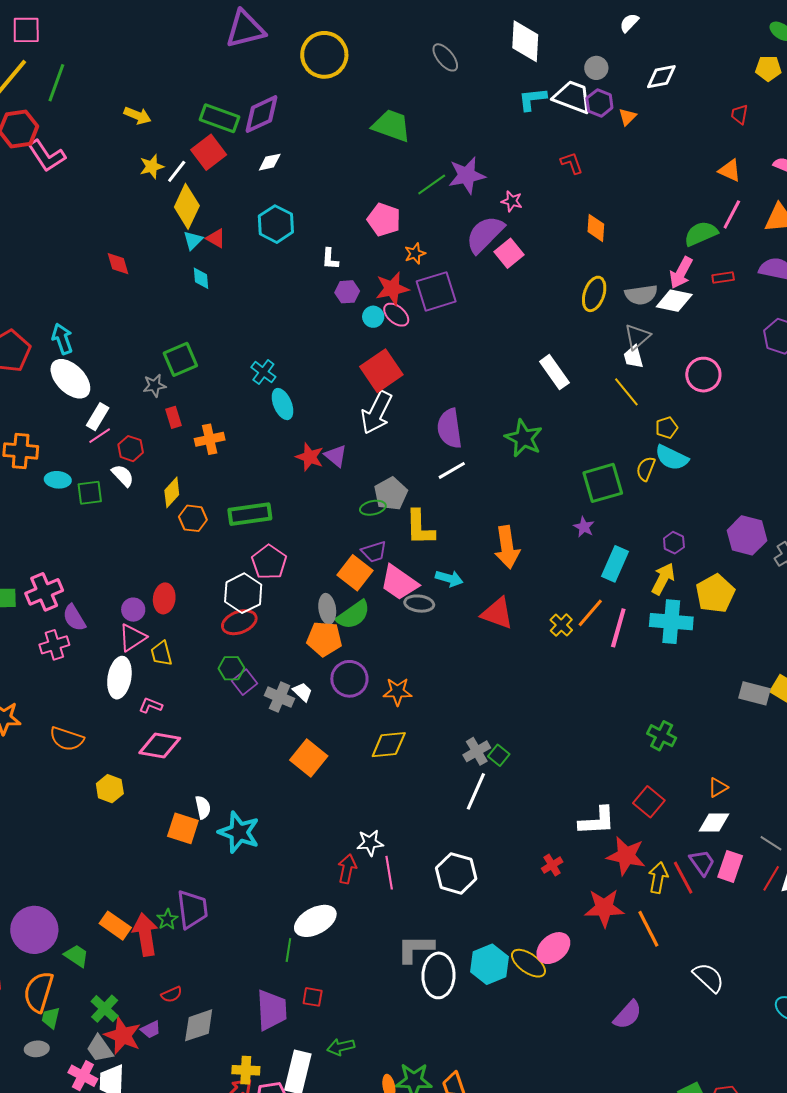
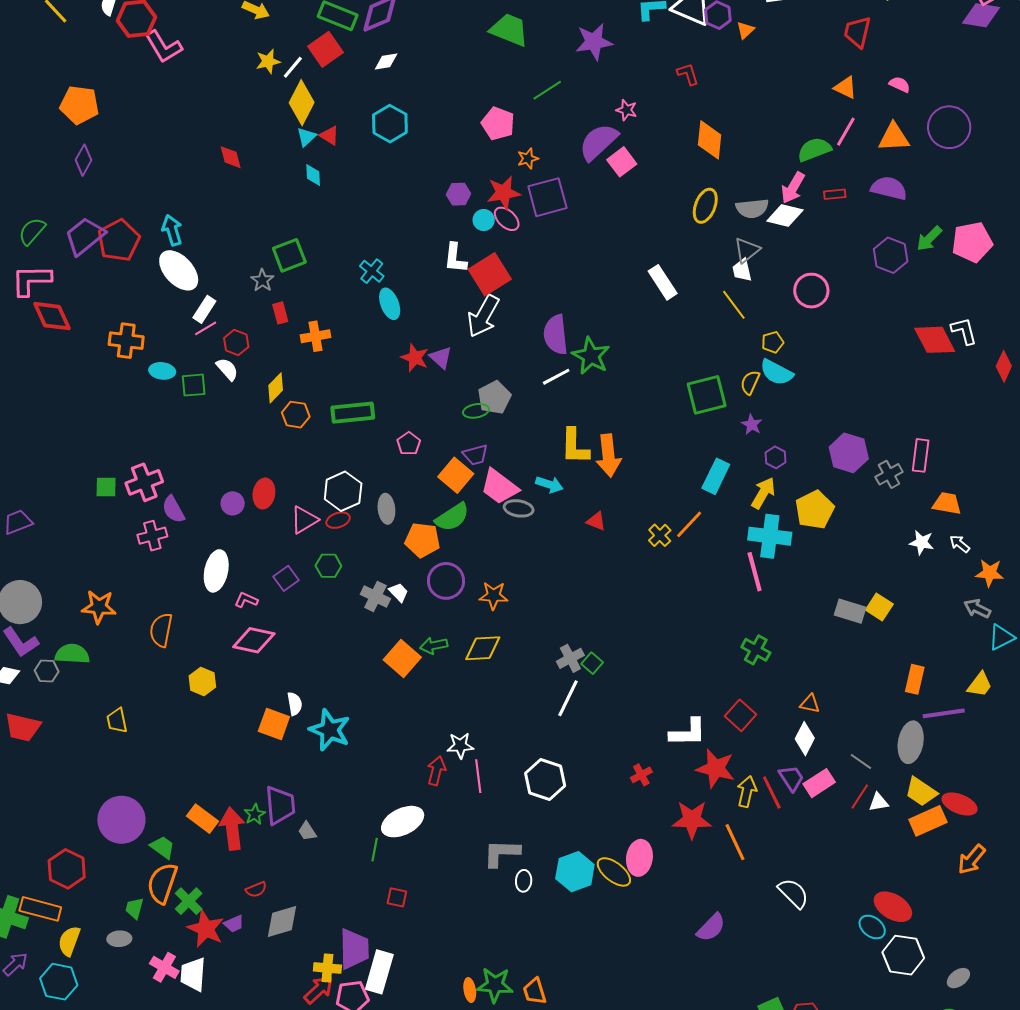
red trapezoid: (739, 114) -> (857, 32), size x1.6
purple star: (467, 175) -> (594, 42), moved
orange diamond: (596, 228) -> (710, 140), size x1.4
white L-shape: (330, 259) -> (455, 258), moved, size x1.4
gray star: (154, 385) -> (262, 280), turned -30
green star: (524, 438) -> (591, 356), moved
purple star: (584, 527) -> (752, 425), moved
yellow L-shape: (420, 528) -> (575, 446), moved
pink pentagon: (269, 562) -> (409, 444), moved, size x0.7
gray ellipse: (327, 609) -> (386, 509), moved
red triangle: (497, 613) -> (596, 521), size x0.6
red ellipse: (239, 622) -> (338, 520), size x0.7
pink line: (618, 628) -> (755, 572), moved, turned -33
pink triangle: (132, 638) -> (304, 520), moved
yellow trapezoid: (161, 653) -> (117, 721), moved
purple square: (244, 682) -> (286, 578), moved
orange semicircle: (67, 739) -> (161, 630), turned 80
orange triangle: (718, 787) -> (810, 704), turned 40
white diamond: (714, 823) -> (805, 739), turned -64
pink rectangle: (730, 866) -> (819, 783), turned 36
pink ellipse: (553, 948) -> (639, 858), turned -44
white ellipse: (438, 975) -> (524, 881), size x0.5
orange semicircle: (39, 992) -> (162, 883), moved
purple trapezoid: (272, 1010) -> (354, 949), moved
green arrow: (341, 1047) -> (434, 646), moved
gray trapezoid: (100, 1049) -> (307, 831), moved, size x0.7

